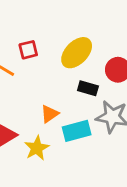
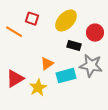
red square: (28, 50) -> (32, 19), turned 32

